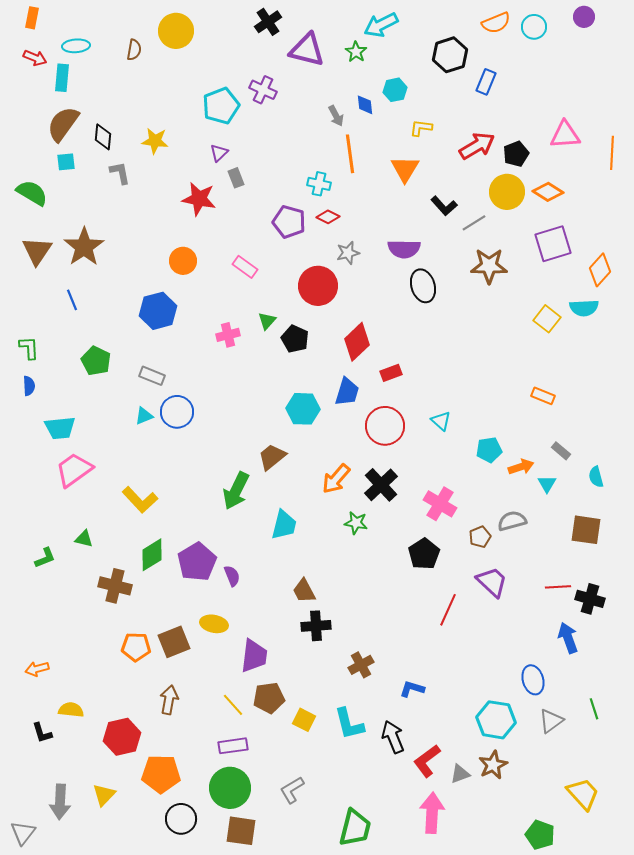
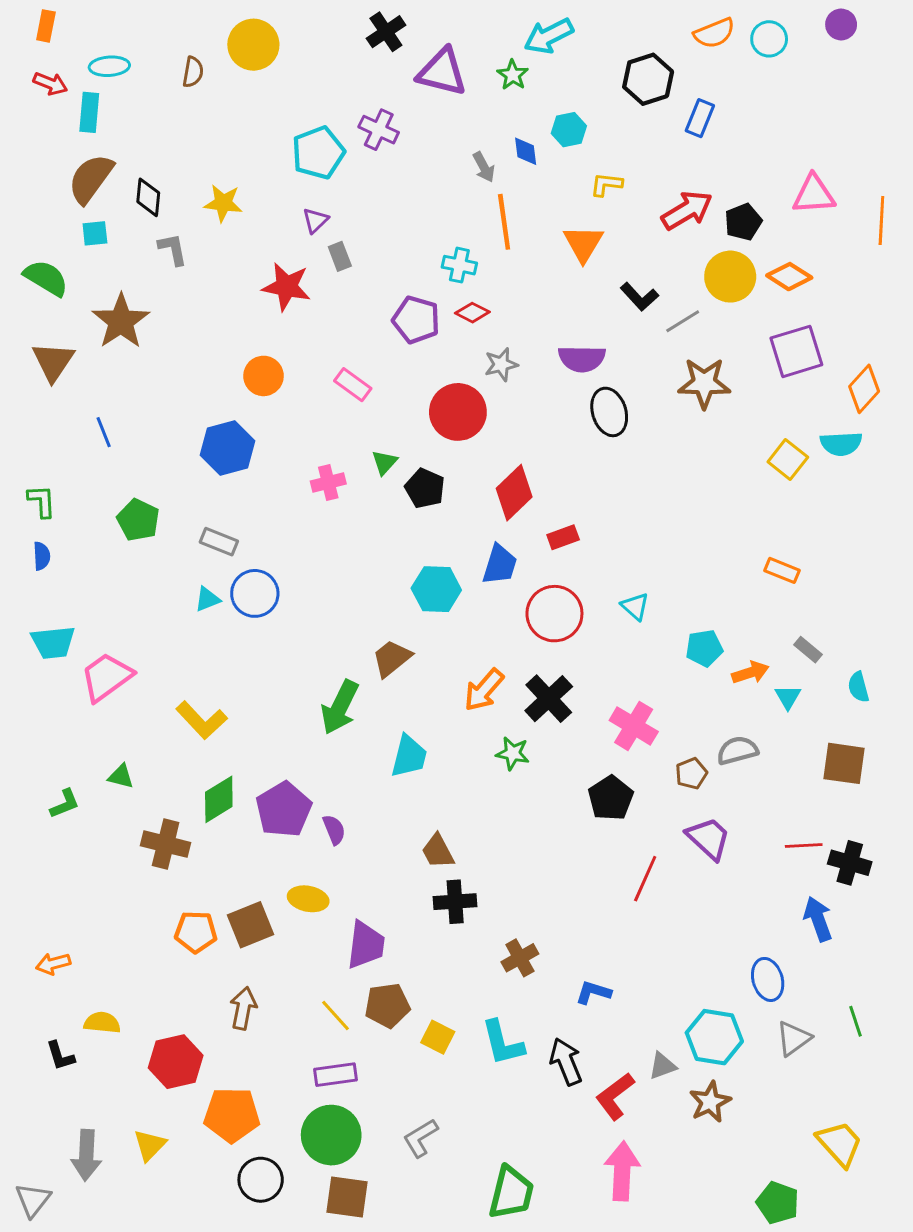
brown star: (84, 247) -> (121, 321), moved
cyan trapezoid: (60, 428) -> (53, 642), moved
gray triangle: (460, 774) -> (662, 1066), moved

